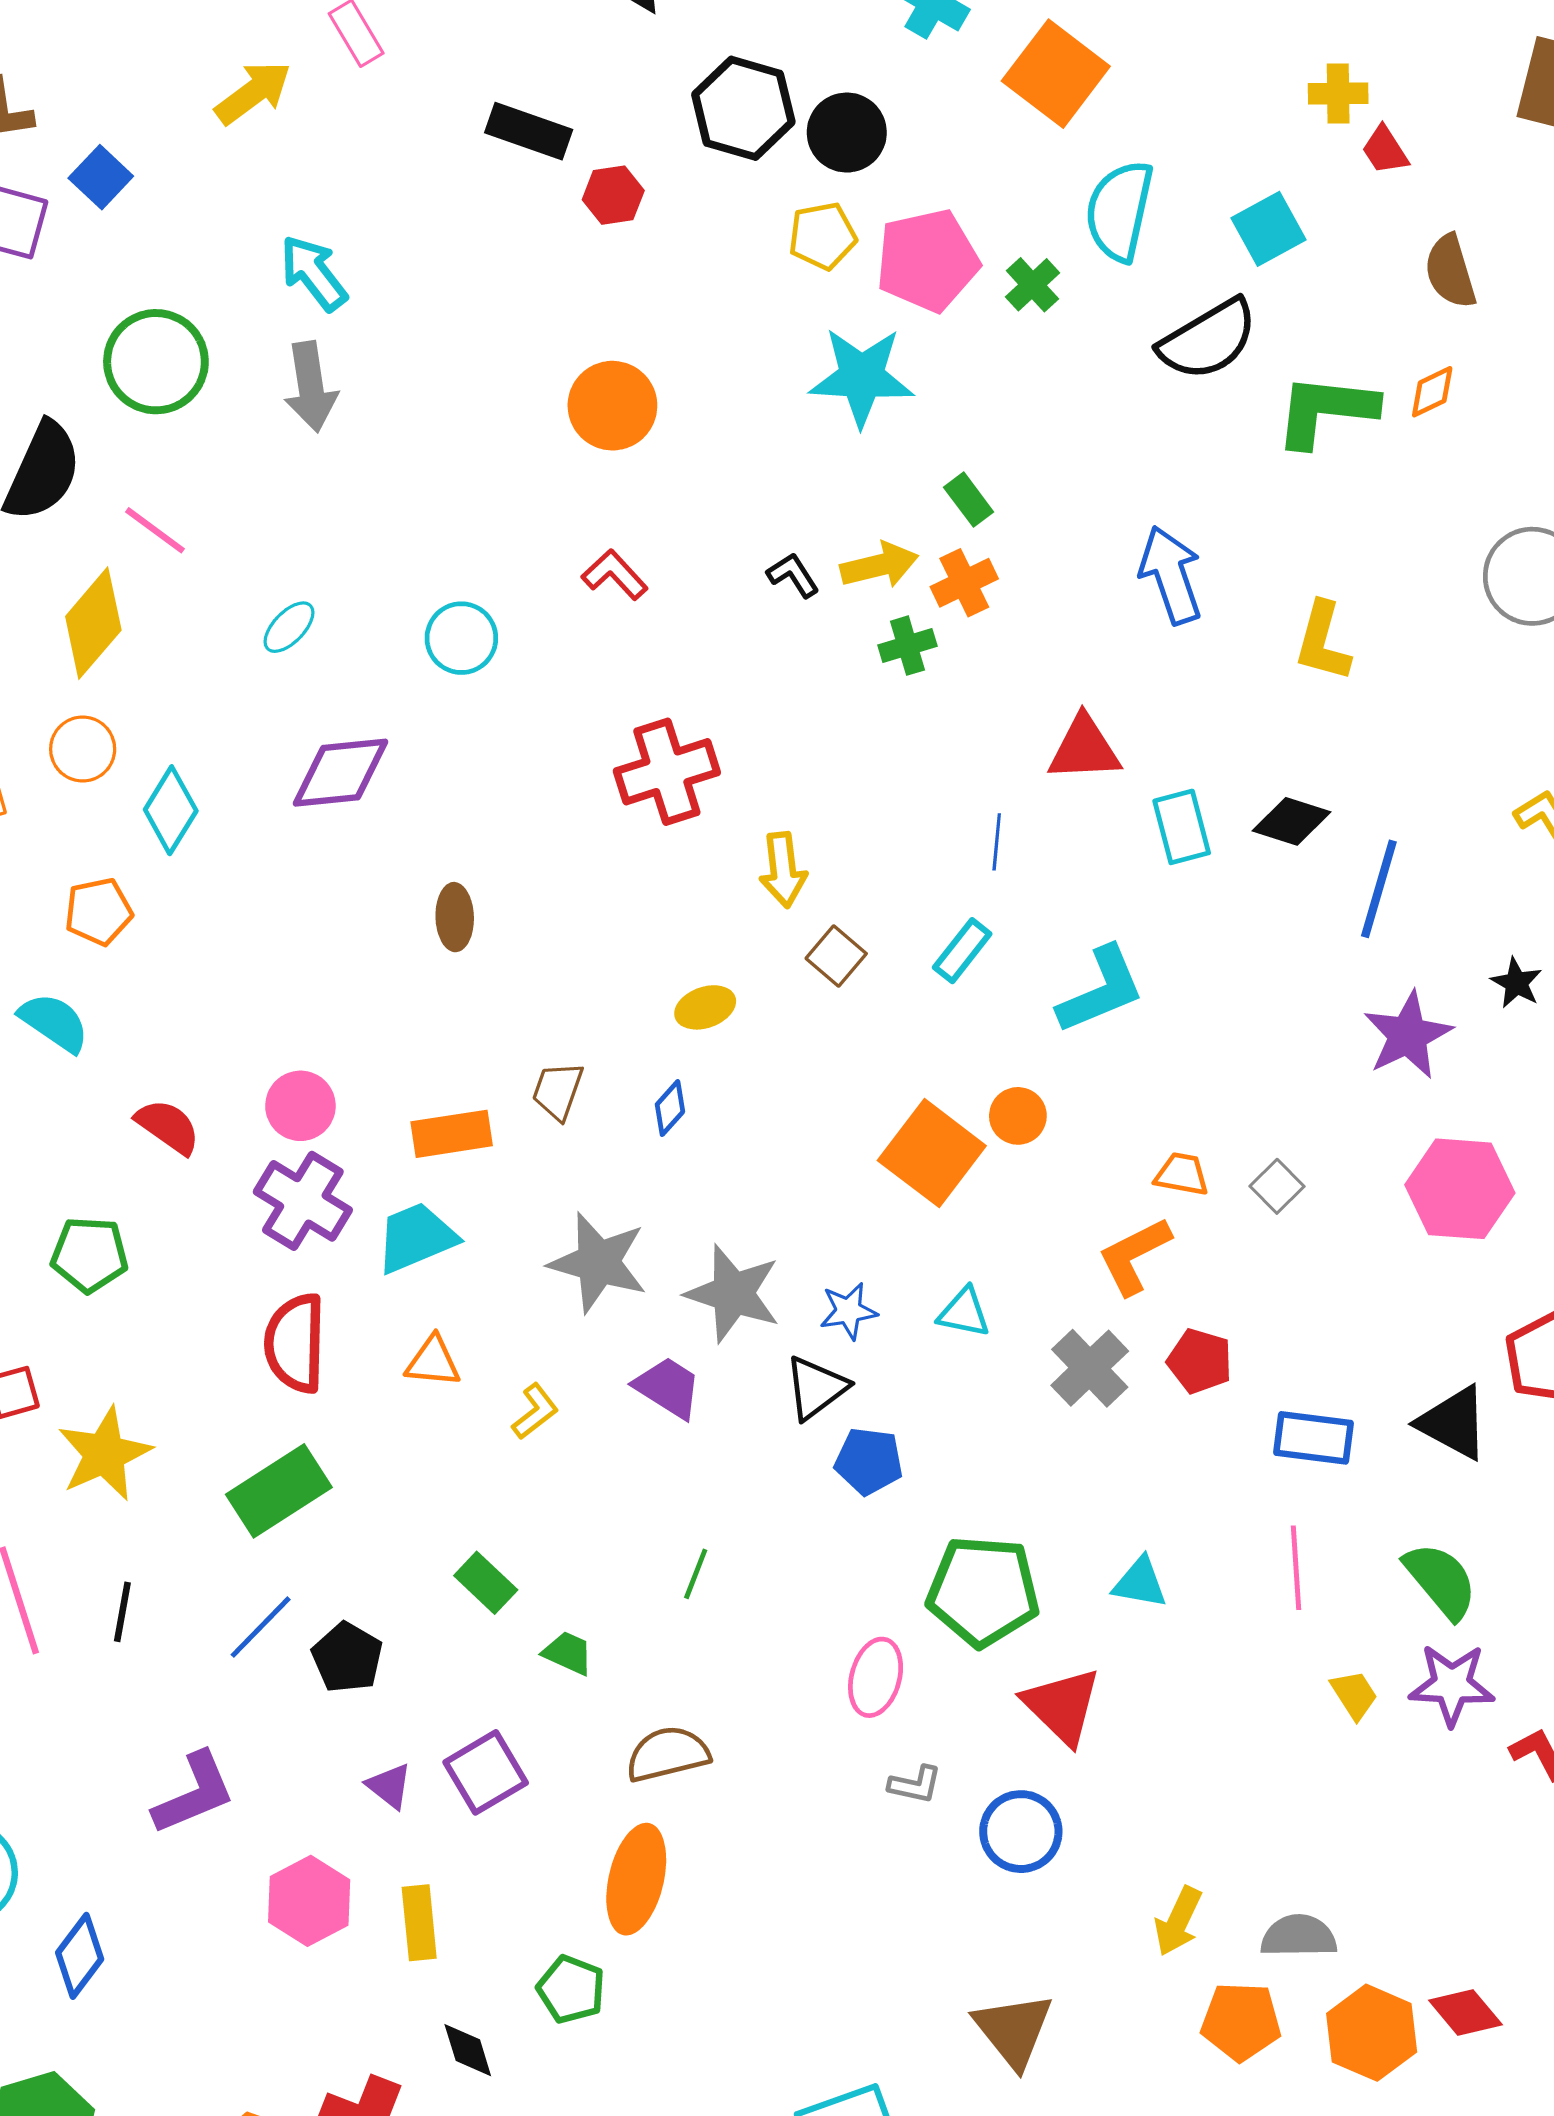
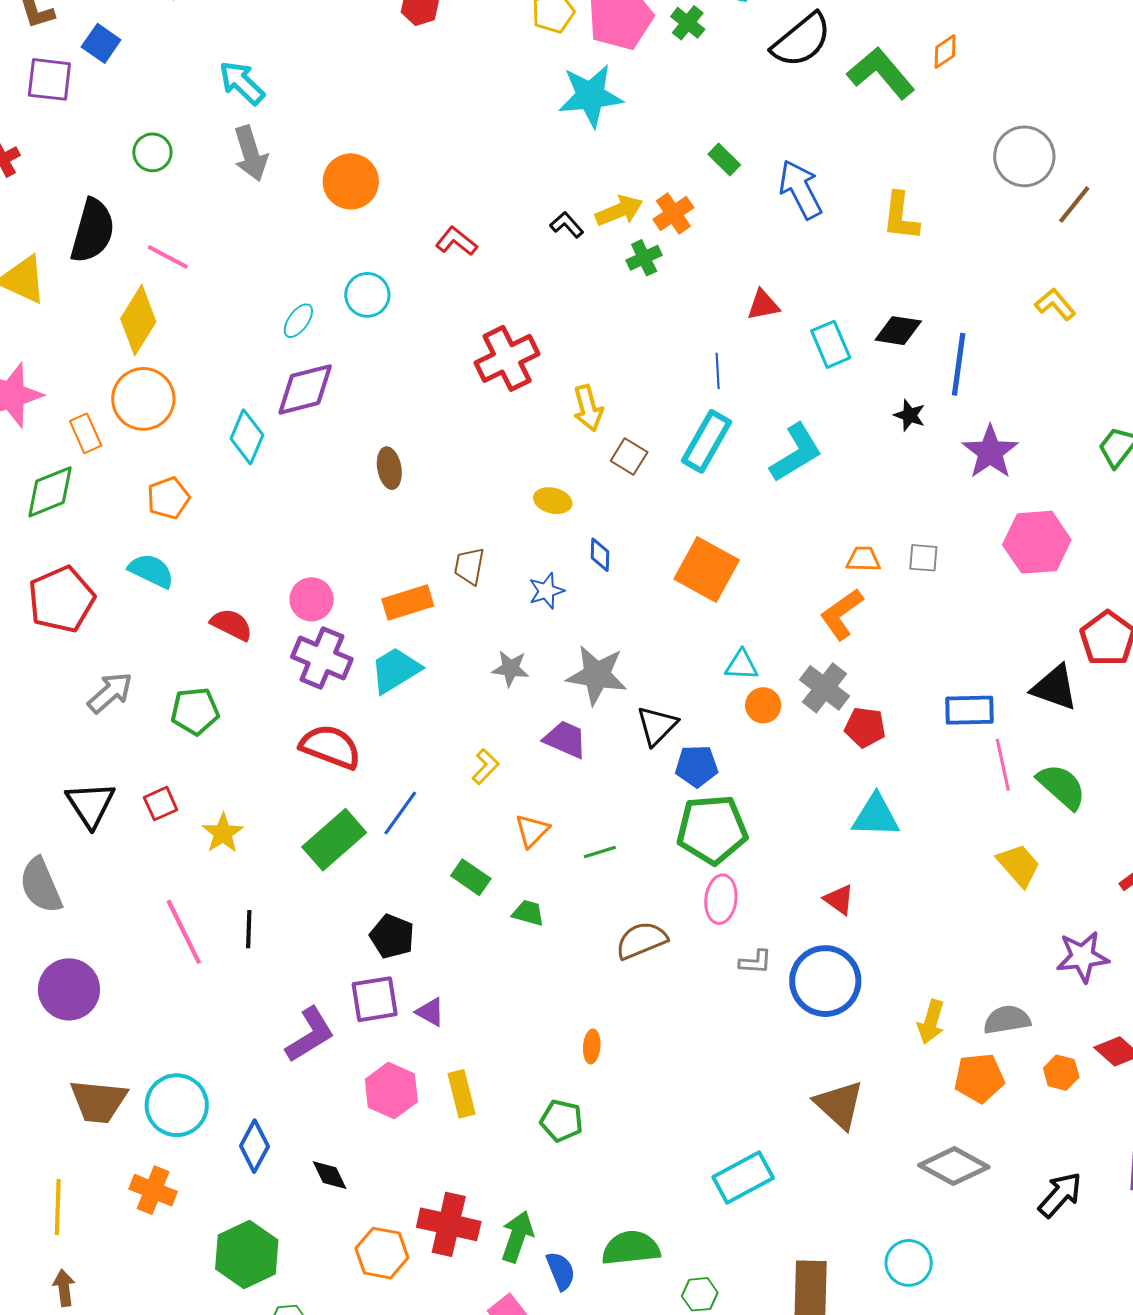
green circle: (156, 362) -> (152, 152), size x0.6
orange circle: (612, 406) -> (351, 181), moved
green L-shape: (1326, 410) -> (881, 73), turned 52
green rectangle: (969, 500) -> (724, 159), moved
cyan ellipse: (289, 627) -> (298, 321), moved
orange circle: (83, 749) -> (143, 399), size x1.5
red triangle: (1084, 749) -> (763, 305), size x0.7
cyan diamond: (171, 810) -> (247, 437), moved
cyan rectangle: (962, 951) -> (707, 441), size x1.5
black star: (1516, 983) -> (910, 415), moved
yellow ellipse: (705, 1007) -> (553, 501), turned 42
blue diamond: (670, 1108) -> (600, 555), moved, turned -32
orange circle: (1018, 1116) -> (763, 705), moved
gray square: (1277, 1186) -> (923, 558), turned -32
gray star: (598, 1262) -> (510, 668), size x0.6
blue star: (848, 1311) -> (546, 591), moved
red semicircle: (295, 1343) -> (330, 747), turned 118
red pentagon: (1200, 1361) -> (865, 727), moved
orange triangle: (433, 1362) -> (532, 831), moved, turned -42
yellow star: (104, 1454) -> (223, 833), size x0.7
pink line: (1296, 1568) -> (1003, 765), moved
green line: (696, 1574) -> (600, 852), turned 60
cyan triangle: (1140, 1583) -> (876, 816), size x1.4
green pentagon: (983, 1591) -> (712, 829), moved
blue line: (261, 1627) -> (400, 813), moved
purple star: (1452, 1685) -> (1082, 957), moved
yellow trapezoid: (1354, 1695) -> (1019, 865), size x1.4
red triangle: (1062, 1706) -> (839, 899), size x0.6
brown semicircle: (668, 1754) -> (641, 940), moved
purple square: (486, 1772) -> (375, 999), moved, turned 30
blue circle: (1021, 1832) -> (825, 981), size x1.4
orange ellipse: (636, 1879) -> (592, 1046), size x0.5
orange hexagon: (1372, 2033) -> (1061, 1073), size x0.6
black diamond: (468, 2050) -> (330, 1175), moved

